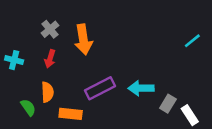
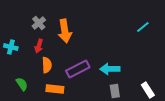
cyan line: (192, 41) -> (143, 27), moved
orange semicircle: (47, 92) -> (47, 65), moved
gray rectangle: (168, 104) -> (115, 91), moved, turned -40

